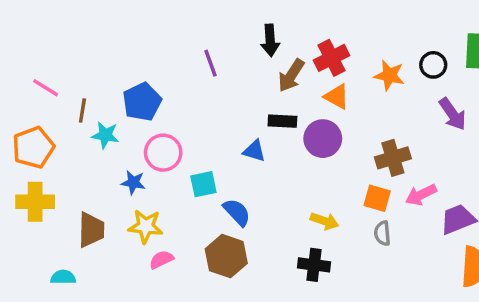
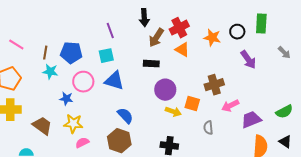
blue pentagon: (142, 102) -> (71, 53), turned 30
brown line: (82, 111) -> (45, 53), moved
purple circle: (323, 139) -> (165, 90), moved
blue triangle: (254, 151) -> (114, 81), moved, size x1.5
cyan square: (203, 184) -> (106, 56), moved
orange square: (377, 198) -> (192, 104), moved
yellow arrow: (325, 221) -> (173, 112), moved
brown trapezoid: (91, 230) -> (42, 126), turned -55

